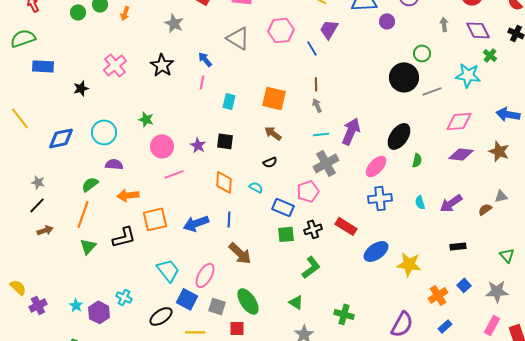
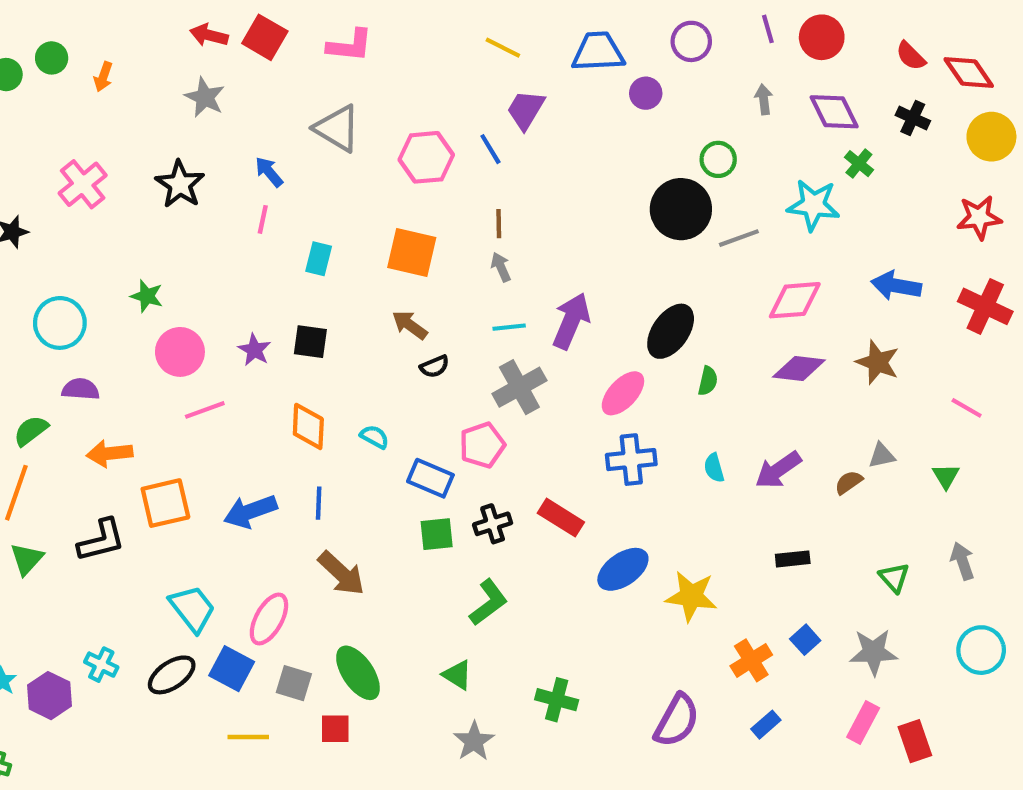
pink hexagon: (281, 30) -> (426, 157), moved
black semicircle: (270, 162) -> (435, 366), moved
black ellipse: (161, 316) -> (172, 675), moved

